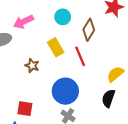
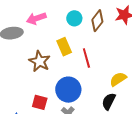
brown diamond: (89, 30) -> (97, 21), moved
brown star: (32, 66) -> (40, 61), size x1.5
red square: (25, 109) -> (40, 102), moved

